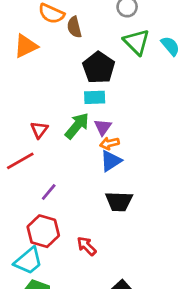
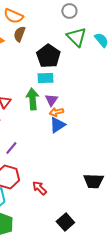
brown semicircle: (74, 27) -> (19, 34), moved, turned 35
green arrow: (77, 126) -> (32, 99), turned -45
black trapezoid: (119, 201) -> (93, 181), moved

